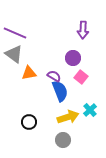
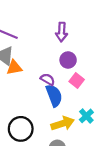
purple arrow: (83, 30) -> (62, 32), moved
orange triangle: (29, 73) -> (14, 68), moved
black circle: (29, 122) -> (21, 129), size x1.5

